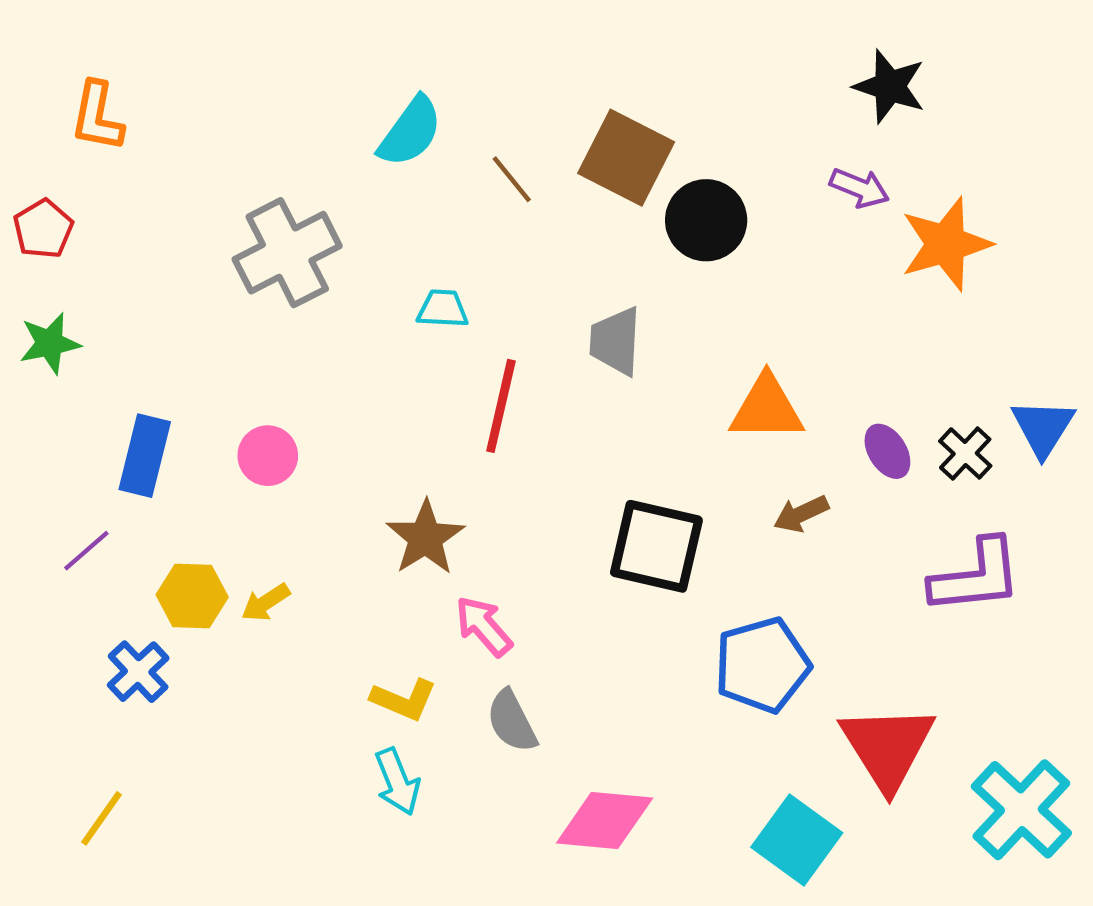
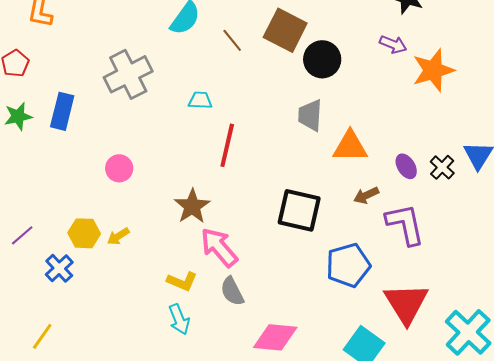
gray trapezoid: (615, 341) -> (310, 115), moved
blue rectangle: (145, 456) -> (62, 111), moved
purple line: (86, 551) -> (22, 235), moved
purple L-shape: (976, 577) -> (405, 224), moved, turned -96
pink arrow: (484, 626) -> (219, 247), size x1.4

